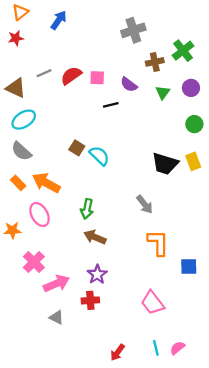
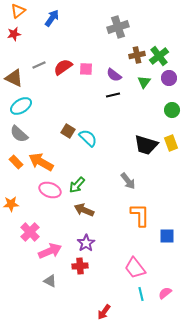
green cross: (183, 51) -> (159, 56), moved
black line: (111, 105) -> (113, 95), moved
green arrow: (87, 209) -> (77, 185), turned 30
pink ellipse: (40, 215) -> (50, 190), moved, turned -40
cyan line: (156, 348) -> (141, 294), moved
pink semicircle: (177, 348) -> (165, 293), moved

